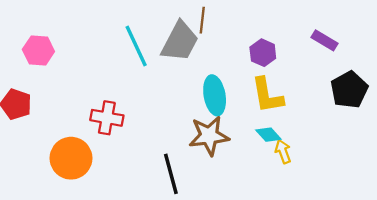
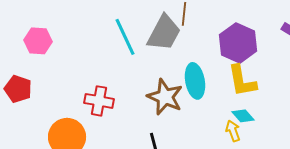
purple hexagon: (263, 53) -> (238, 43), size x1.6
brown star: (209, 136) -> (165, 97), moved, turned 30
yellow arrow: (283, 151) -> (233, 131), moved

